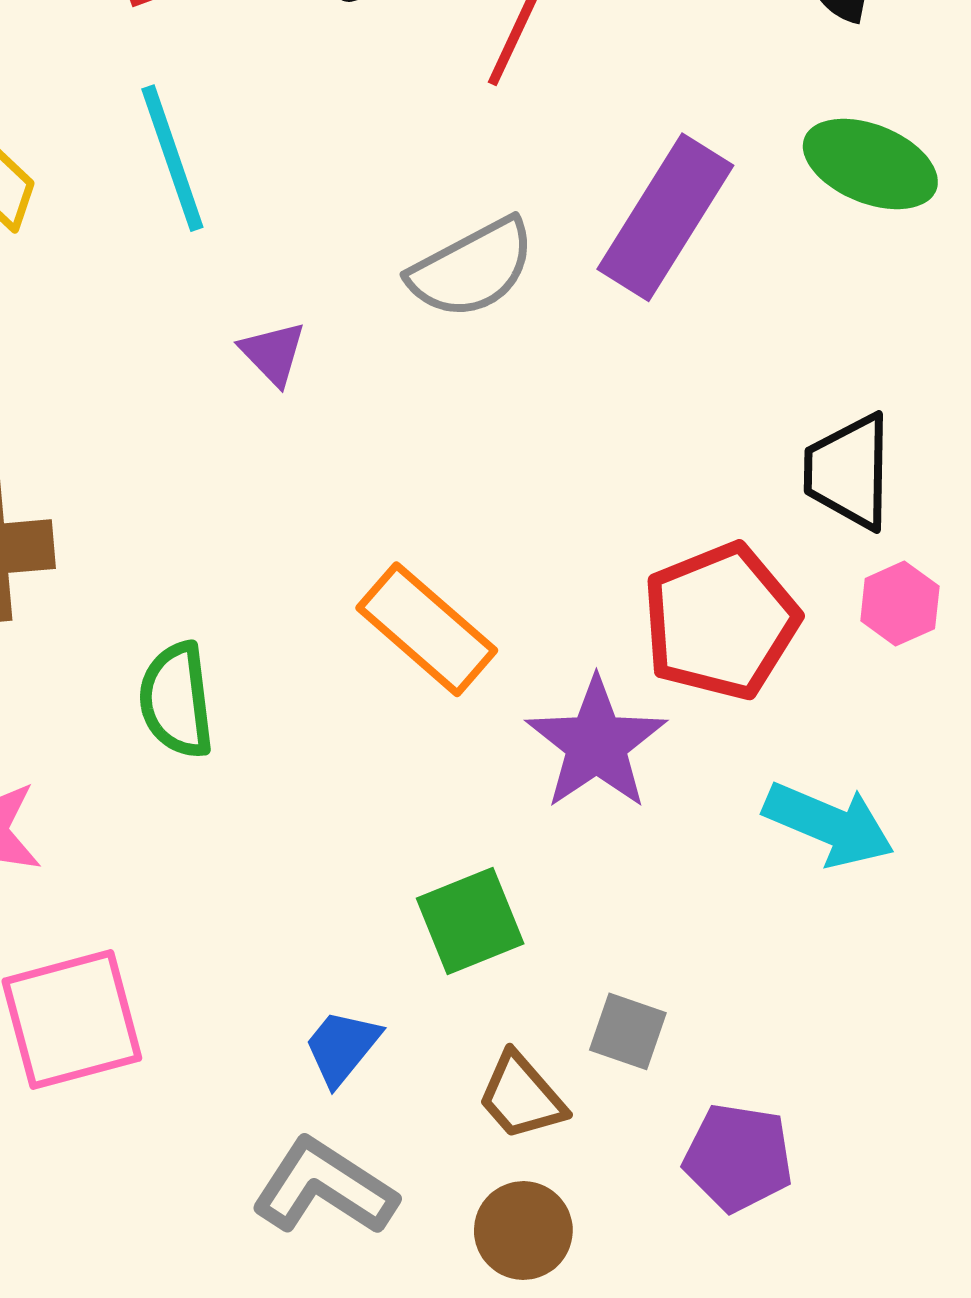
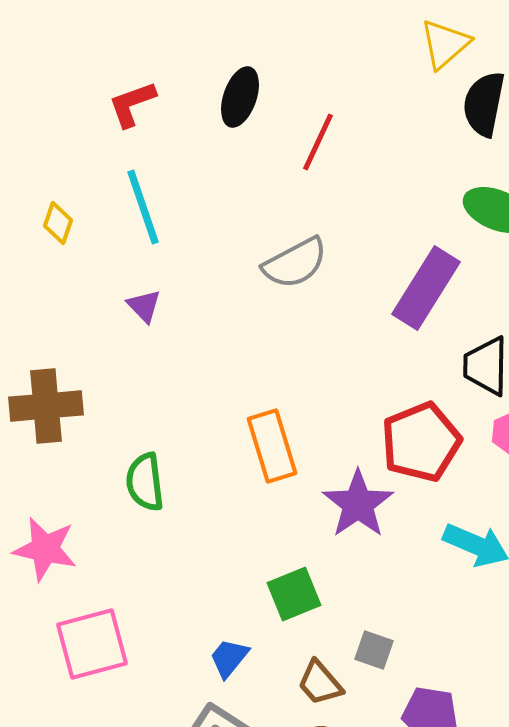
purple rectangle: (665, 217) -> (426, 288), moved
purple triangle: (273, 353) -> (144, 306), moved
orange rectangle: (427, 629) -> (272, 446), turned 32

